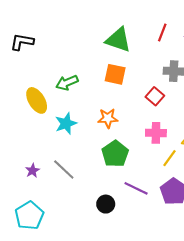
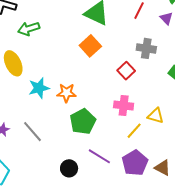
orange square: (115, 74) -> (90, 46), turned 30
green arrow: (67, 83) -> (29, 29), moved
orange star: (108, 118) -> (67, 93), moved

